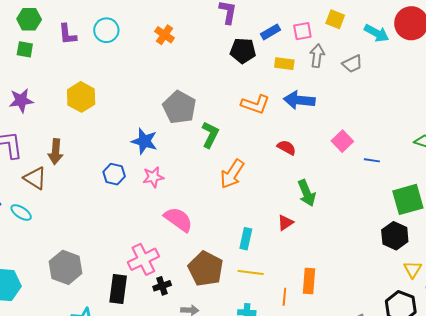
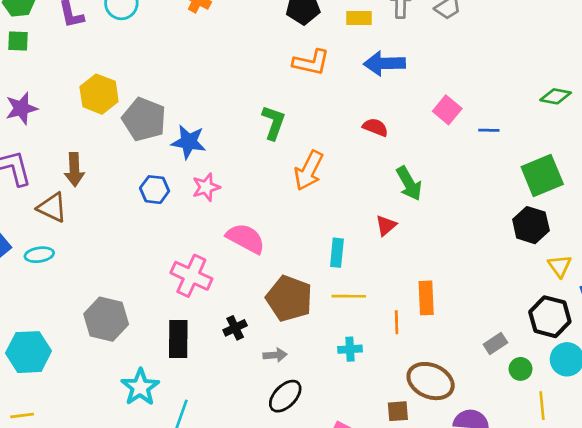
orange L-shape: (255, 104) -> (311, 62), moved
gray pentagon: (179, 107) -> (144, 119), moved
cyan ellipse: (21, 213) -> (39, 255), turned -35
pink cross: (143, 259) -> (191, 276), moved, turned -32

